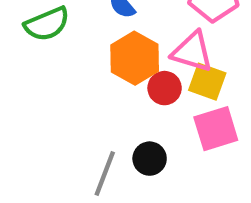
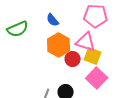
pink square: (216, 129) -> (97, 78), turned -30

